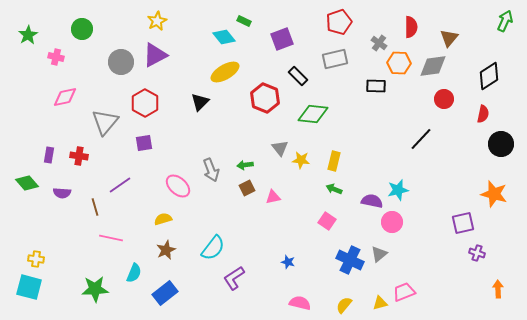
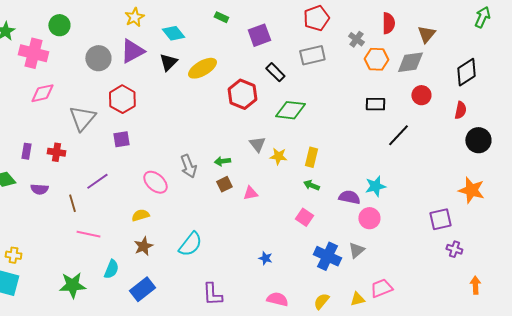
cyan diamond: (224, 37) -> (173, 33), moved
pink cross: (56, 57) -> (33, 53), size x1.8
black rectangle: (376, 86) -> (375, 104), moved
black triangle: (200, 102) -> (168, 62), moved
purple L-shape: (234, 278) -> (212, 294), moved, turned -60

